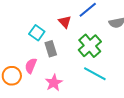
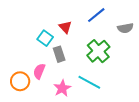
red triangle: (65, 22) -> (65, 27), moved
cyan line: (95, 74) -> (89, 82), moved

